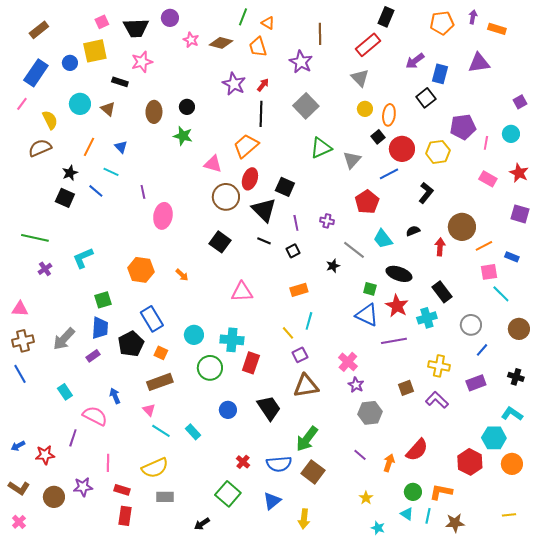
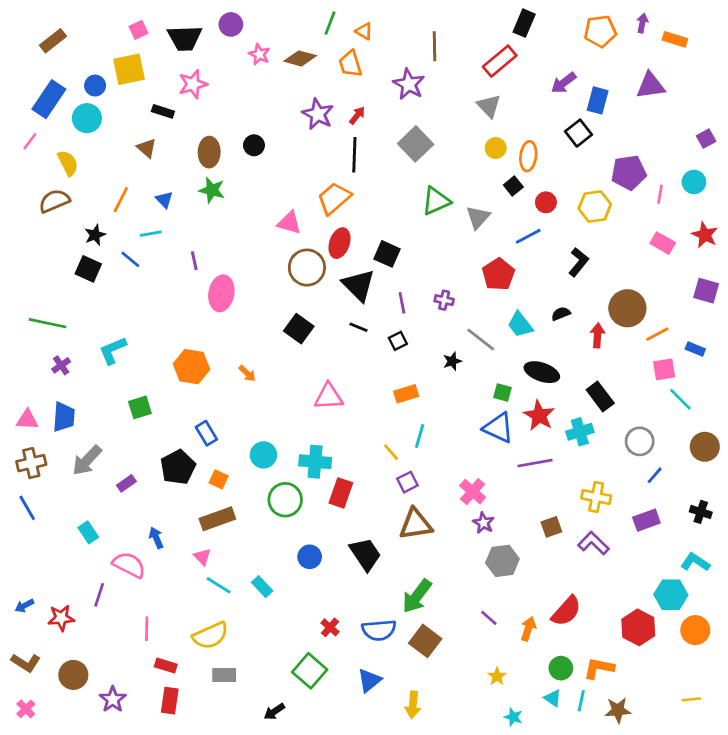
cyan circle: (80, 104) -> (87, 118), moved
green star: (183, 136) -> (212, 190), moved
red circle: (402, 149) -> (546, 202), size x0.6
cyan line: (111, 172) -> (151, 234), turned -35
blue rectangle: (152, 319) -> (206, 433), size x0.7
blue trapezoid: (100, 328) -> (64, 417), moved
purple star: (83, 487) -> (113, 699), moved, turned -30

